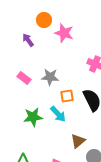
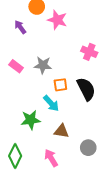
green star: (33, 117) -> (31, 120), moved
brown triangle: (78, 141) -> (61, 131), moved, turned 49

